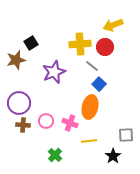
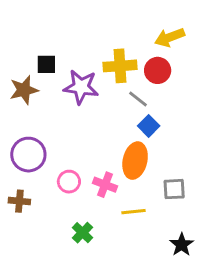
black square: (31, 43) -> (46, 64), turned 32
purple star: (54, 72) -> (81, 87), moved, turned 30
brown cross: (23, 125) -> (19, 201), moved
gray square: (126, 135) -> (174, 189), moved
black star: (113, 156) -> (182, 245), moved

